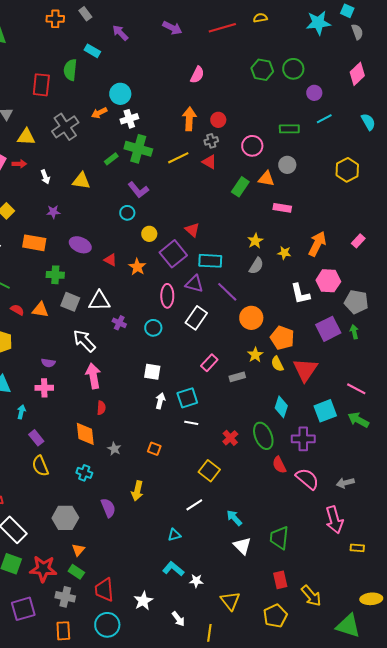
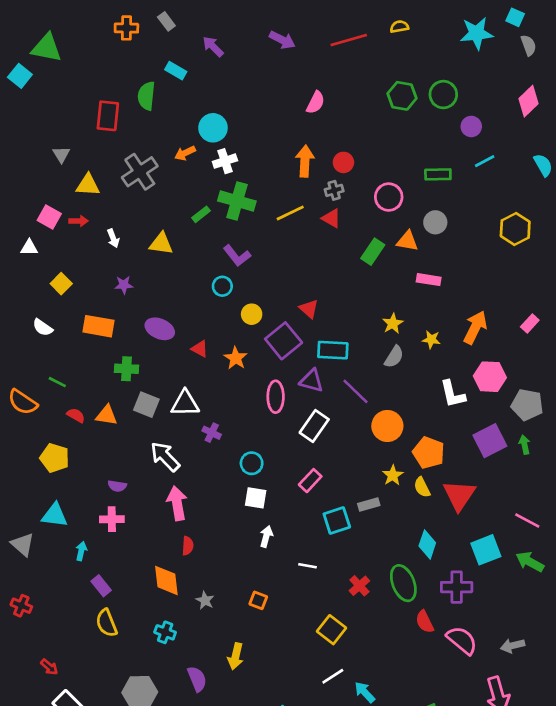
cyan circle: (153, 328) -> (252, 463), moved
pink rectangle: (209, 363) -> (310, 481), moved
cyan square: (187, 398) -> (337, 521), moved
white line: (194, 505) -> (333, 676), moved

